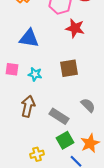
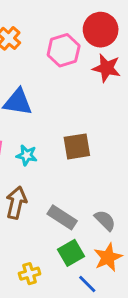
red star: (75, 28) -> (106, 68), moved
gray semicircle: (88, 105) -> (105, 220), moved

